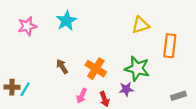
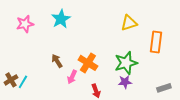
green star: (137, 69) -> (126, 63), turned -30
brown cross: (12, 87) -> (11, 80), turned -32
purple star: (126, 89) -> (125, 82), moved
pink arrow: (82, 96) -> (72, 77), moved

